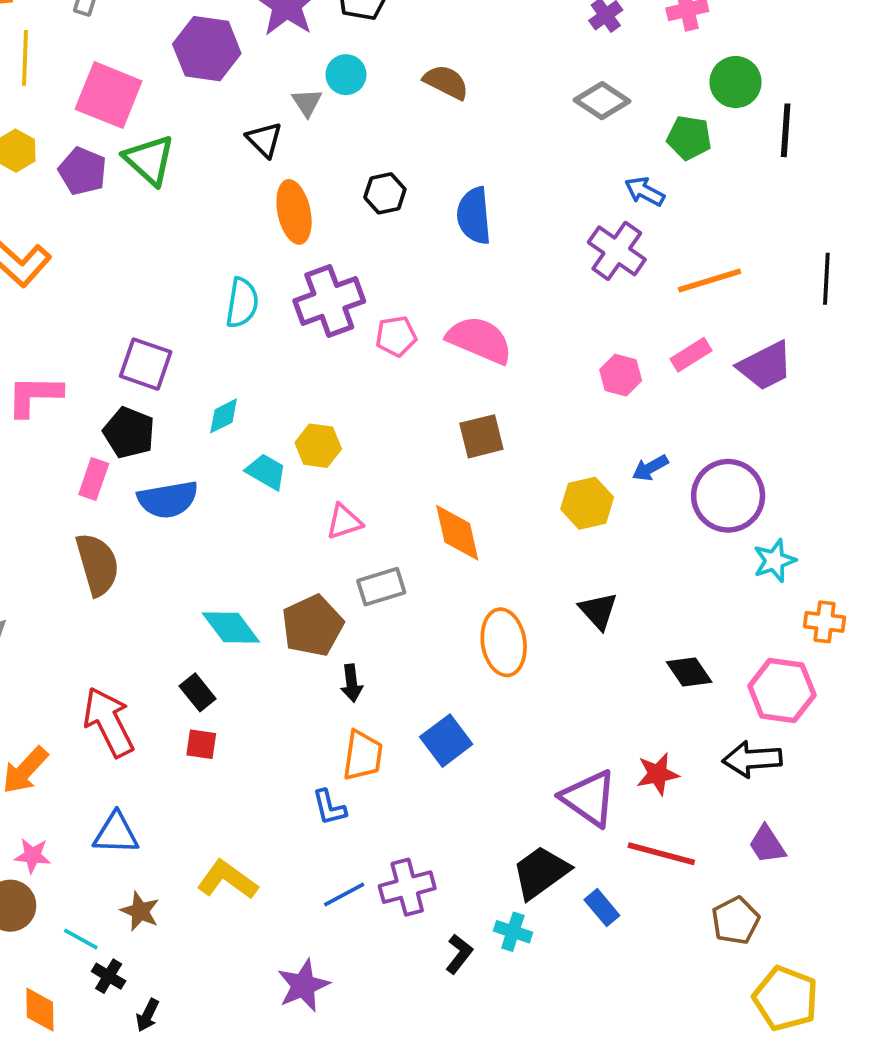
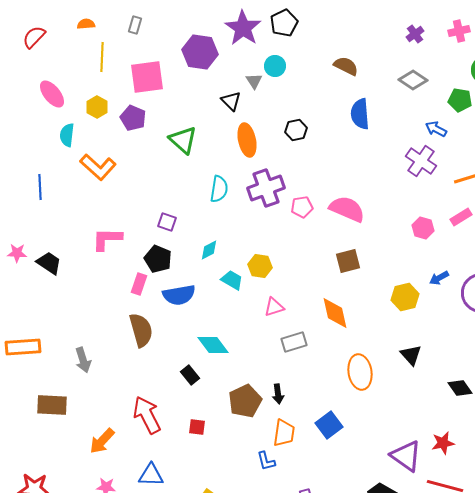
brown semicircle: (446, 82) -> (346, 66), moved
pink square: (109, 95) -> (147, 77), turned -30
green triangle: (149, 160) -> (183, 140), moved
blue semicircle: (474, 216) -> (360, 114), moved
purple square: (146, 364) -> (167, 222), size x0.7
brown pentagon: (313, 626) -> (245, 401), moved
cyan diamond: (231, 627) -> (213, 345), moved
black rectangle: (198, 692) -> (190, 375), moved

